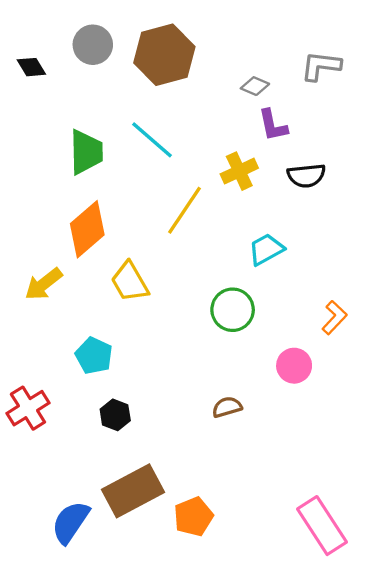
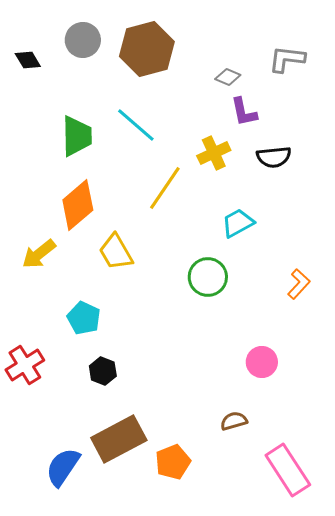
pink circle: (294, 366) -> (262, 362), moved
brown semicircle: (227, 407) -> (234, 421), moved

